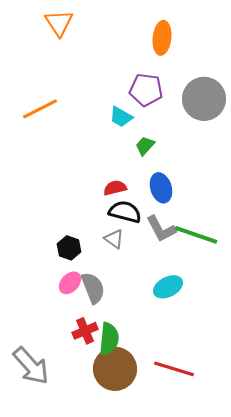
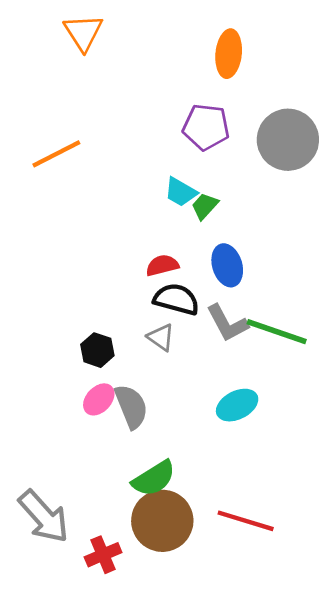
cyan trapezoid: (121, 117) -> (181, 192), moved
red cross: (85, 331) -> (103, 555), moved
green semicircle: (109, 339) -> (154, 478), turned 52

